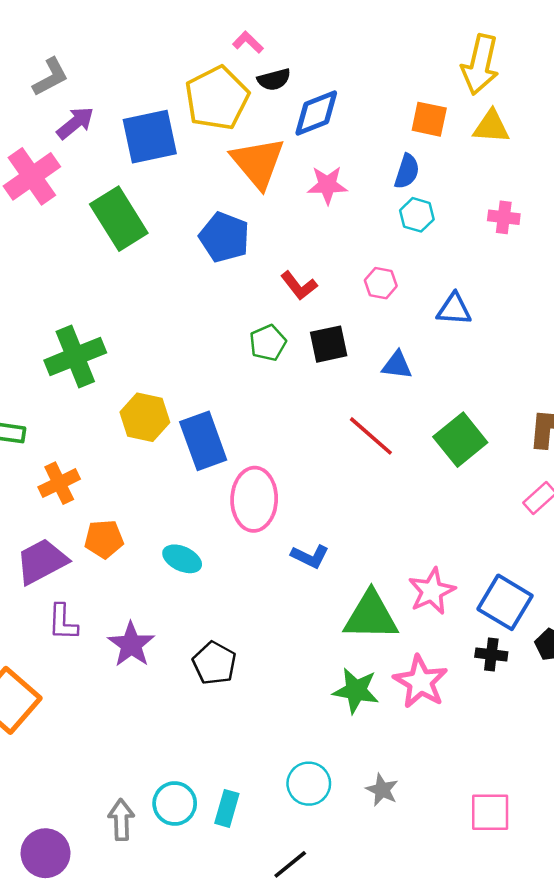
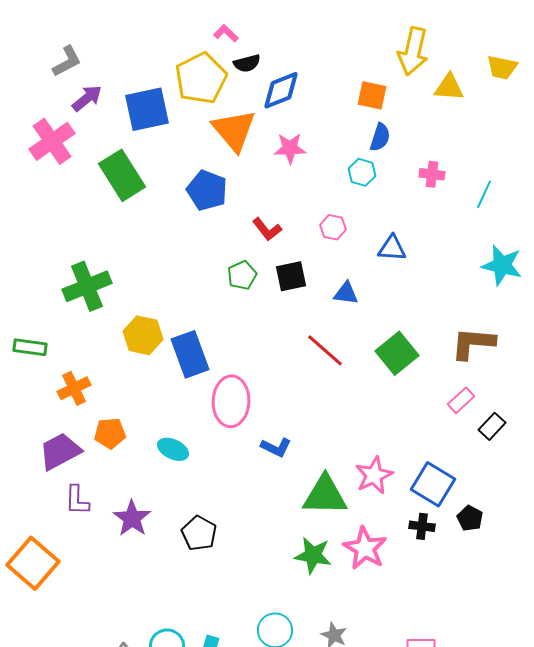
yellow triangle: (491, 127) -> (449, 87), moved
blue semicircle: (407, 171) -> (380, 137), moved

